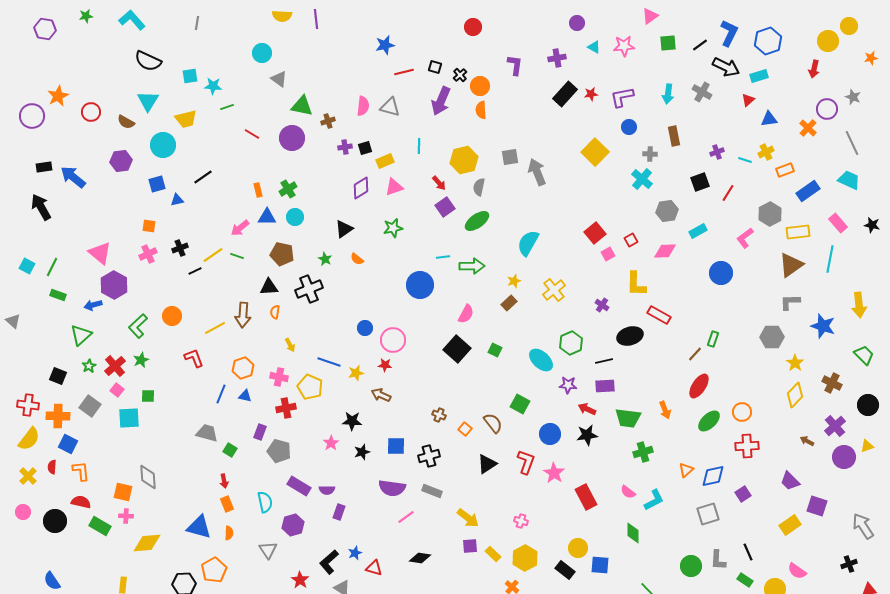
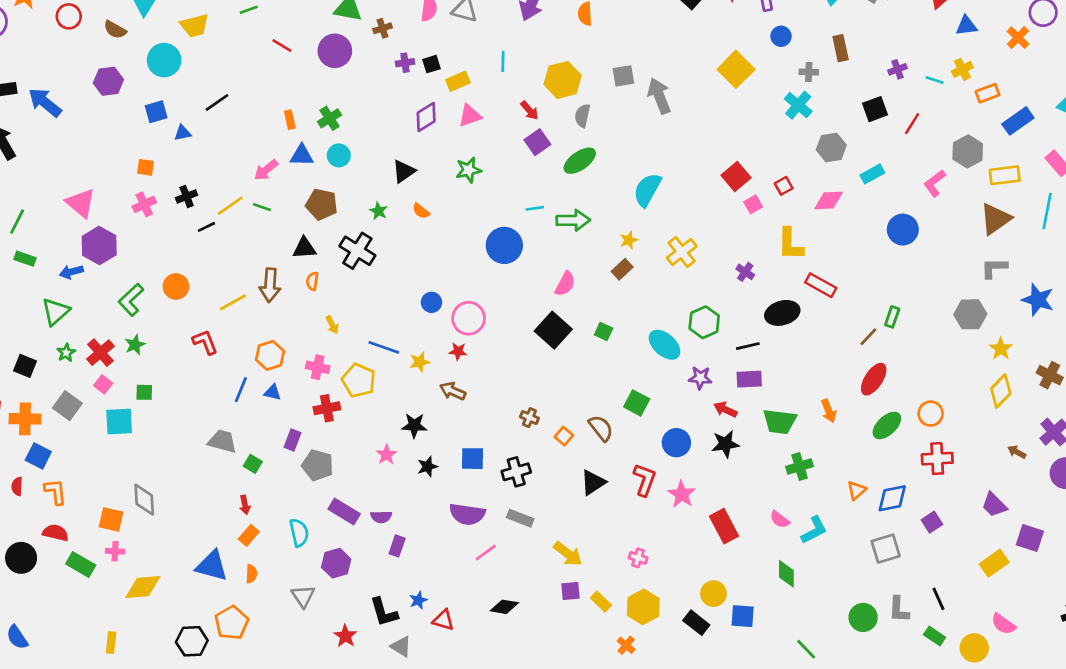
black cross: (309, 289) -> (357, 251), turned -36
orange rectangle: (227, 504) -> (249, 535), turned 63
black L-shape: (329, 562) -> (384, 612), turned -65

